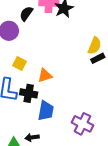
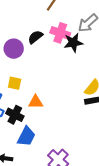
yellow square: (20, 63) -> (15, 83), turned -32

